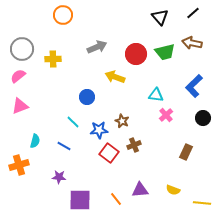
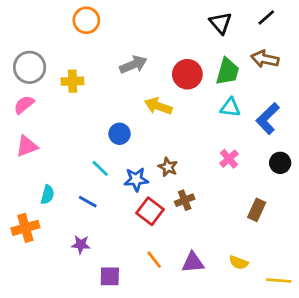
green trapezoid: (165, 52) -> (228, 71), turned -60
cyan triangle: (156, 95) -> (230, 107), moved
orange line: (116, 199) -> (154, 260), moved
purple square: (80, 200) -> (110, 276), size x0.7

